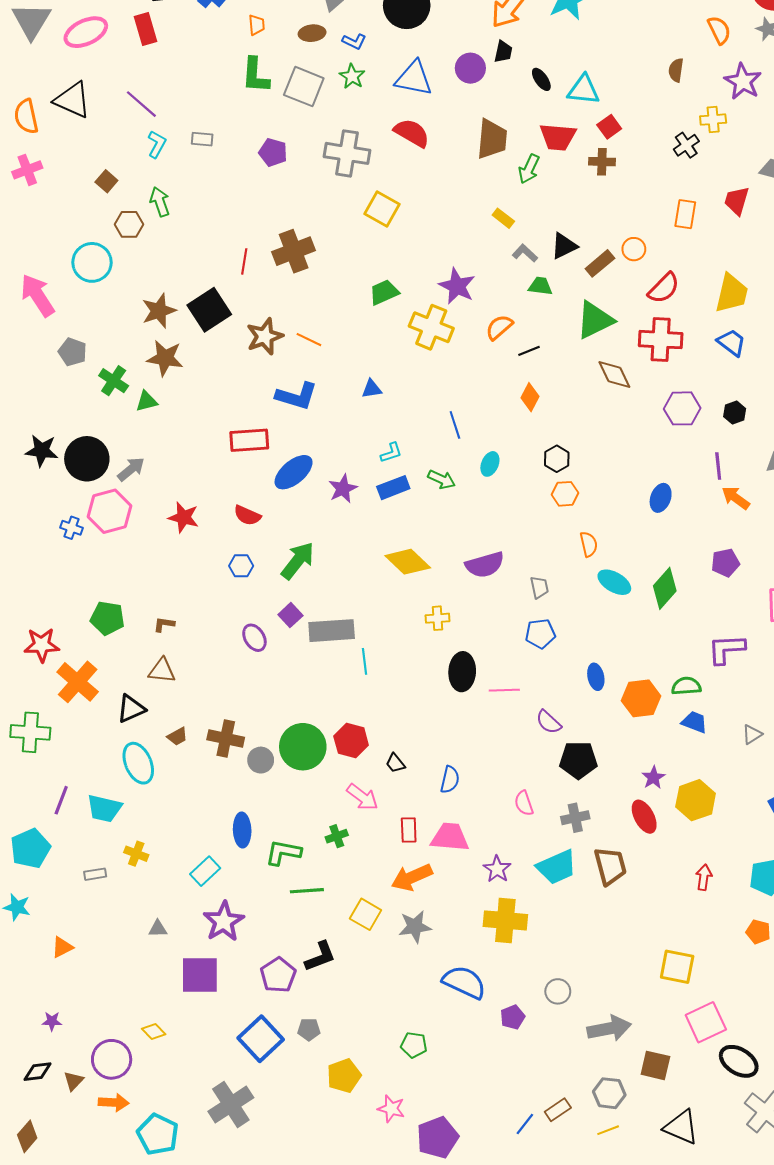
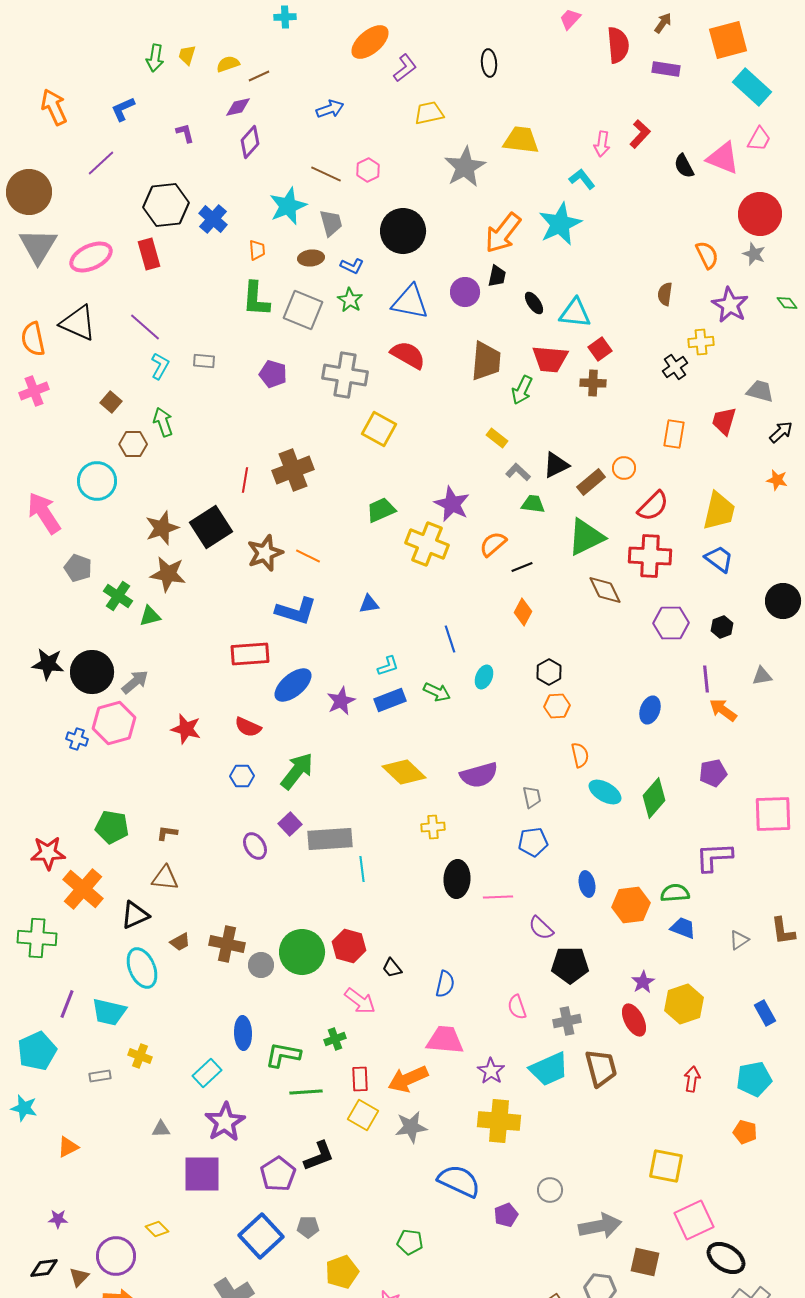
red rectangle: (409, 830) -> (360, 1079), moved

